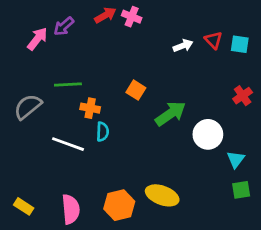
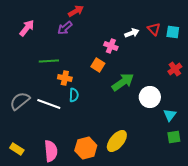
pink cross: (132, 17) -> (111, 46), moved
purple arrow: (64, 26) -> (65, 28), moved
gray semicircle: (28, 107) -> (20, 101), moved
yellow ellipse: (162, 195) -> (117, 141), turned -70

